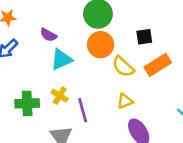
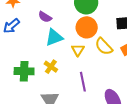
yellow triangle: (125, 101) -> (78, 50), moved, turned -40
purple line: (83, 110) -> (83, 82), moved

